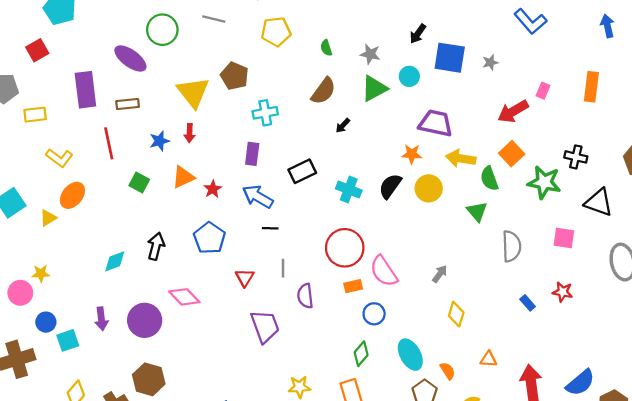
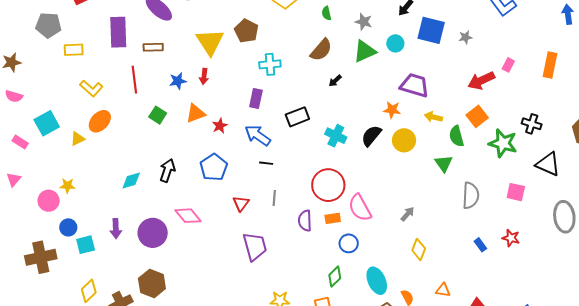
yellow arrow: (461, 158) -> (433, 117), size x0.7
purple semicircle: (305, 296) -> (305, 221), moved

